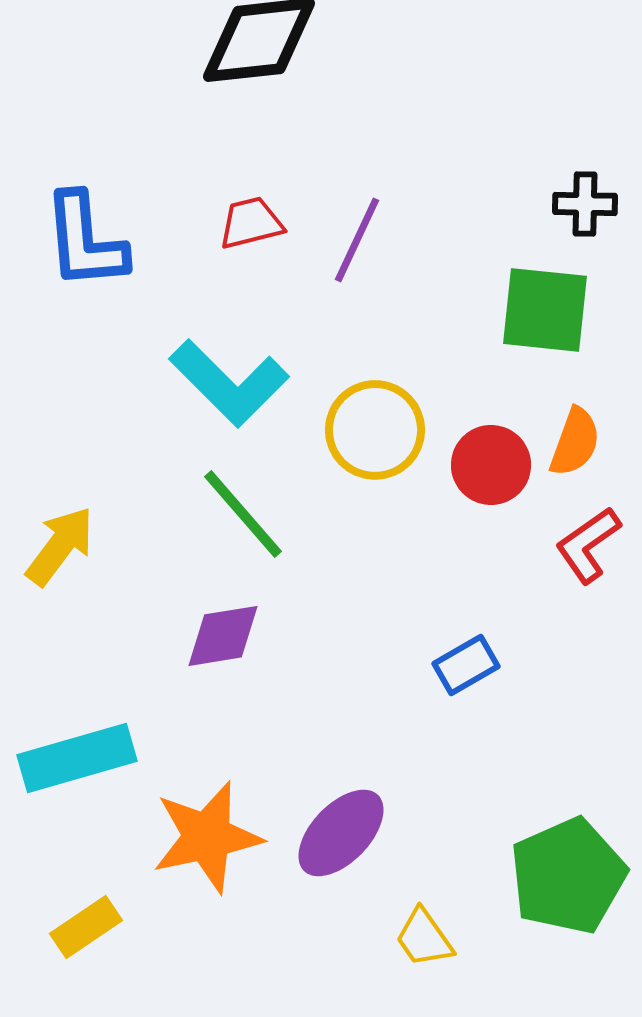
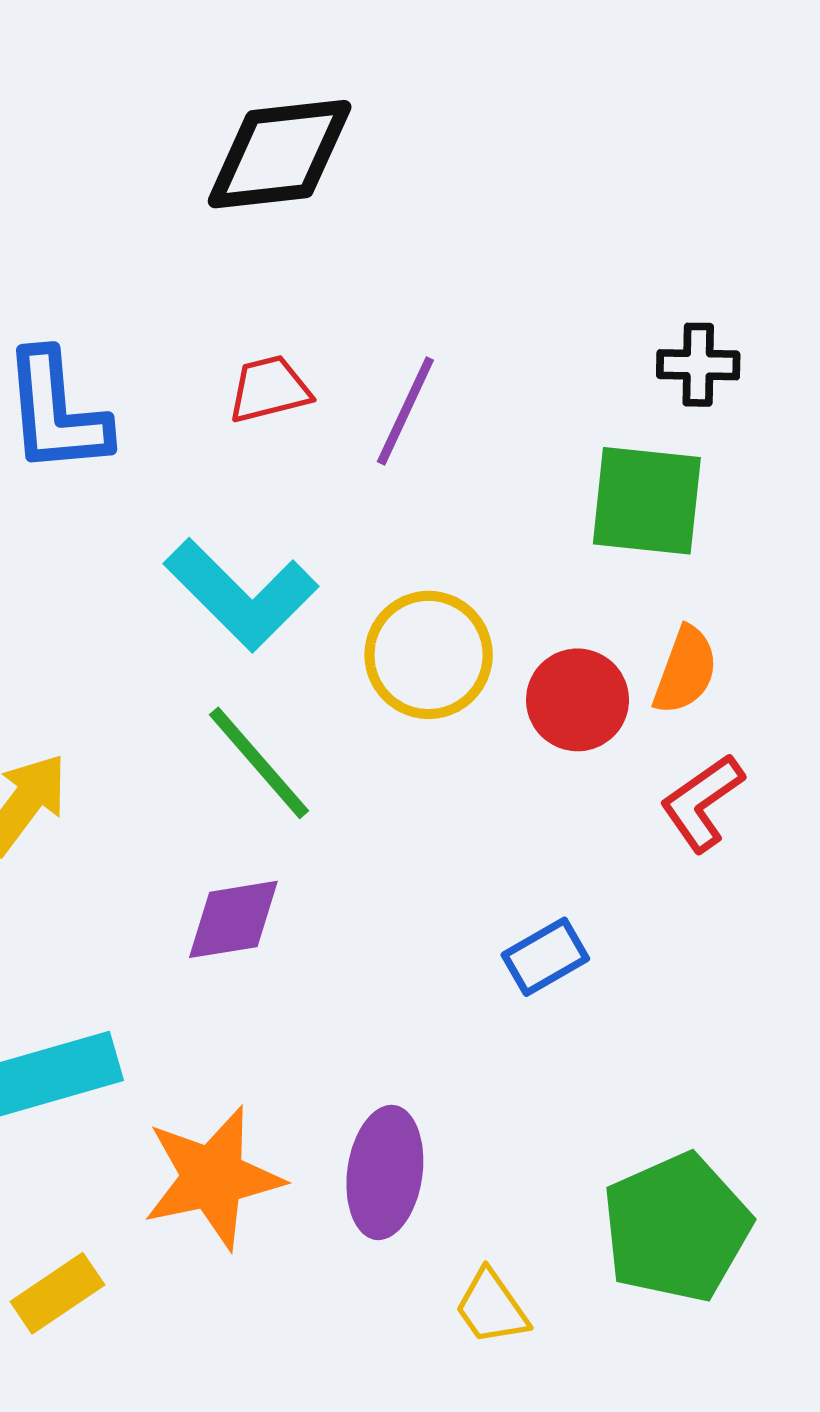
purple ellipse: (341, 833) -> (385, 1172), turned -36

